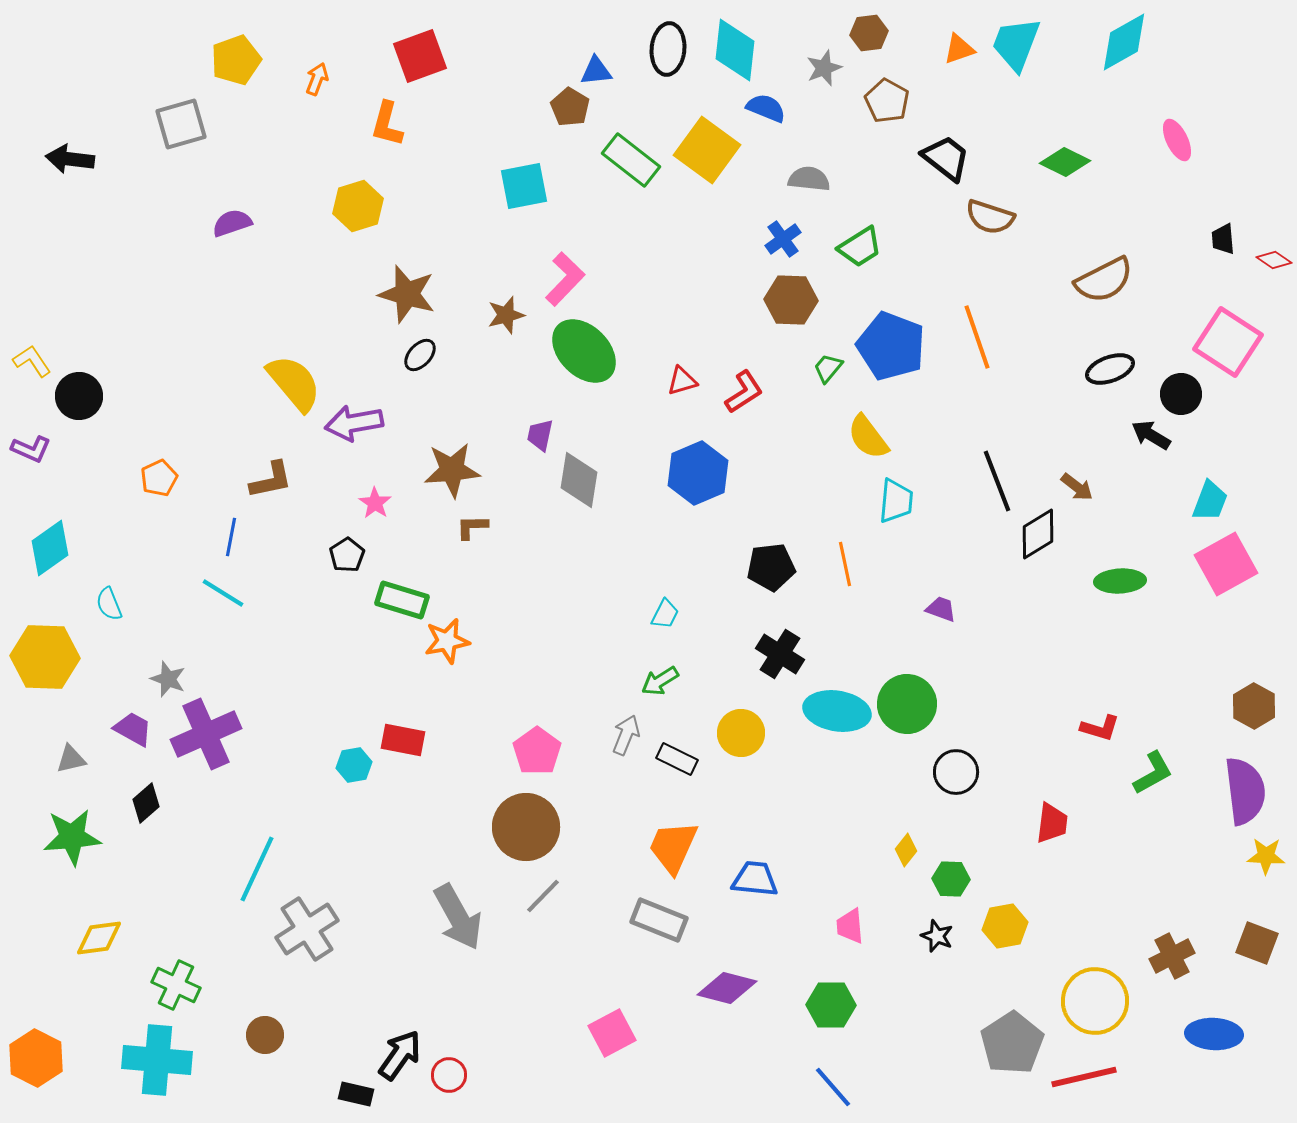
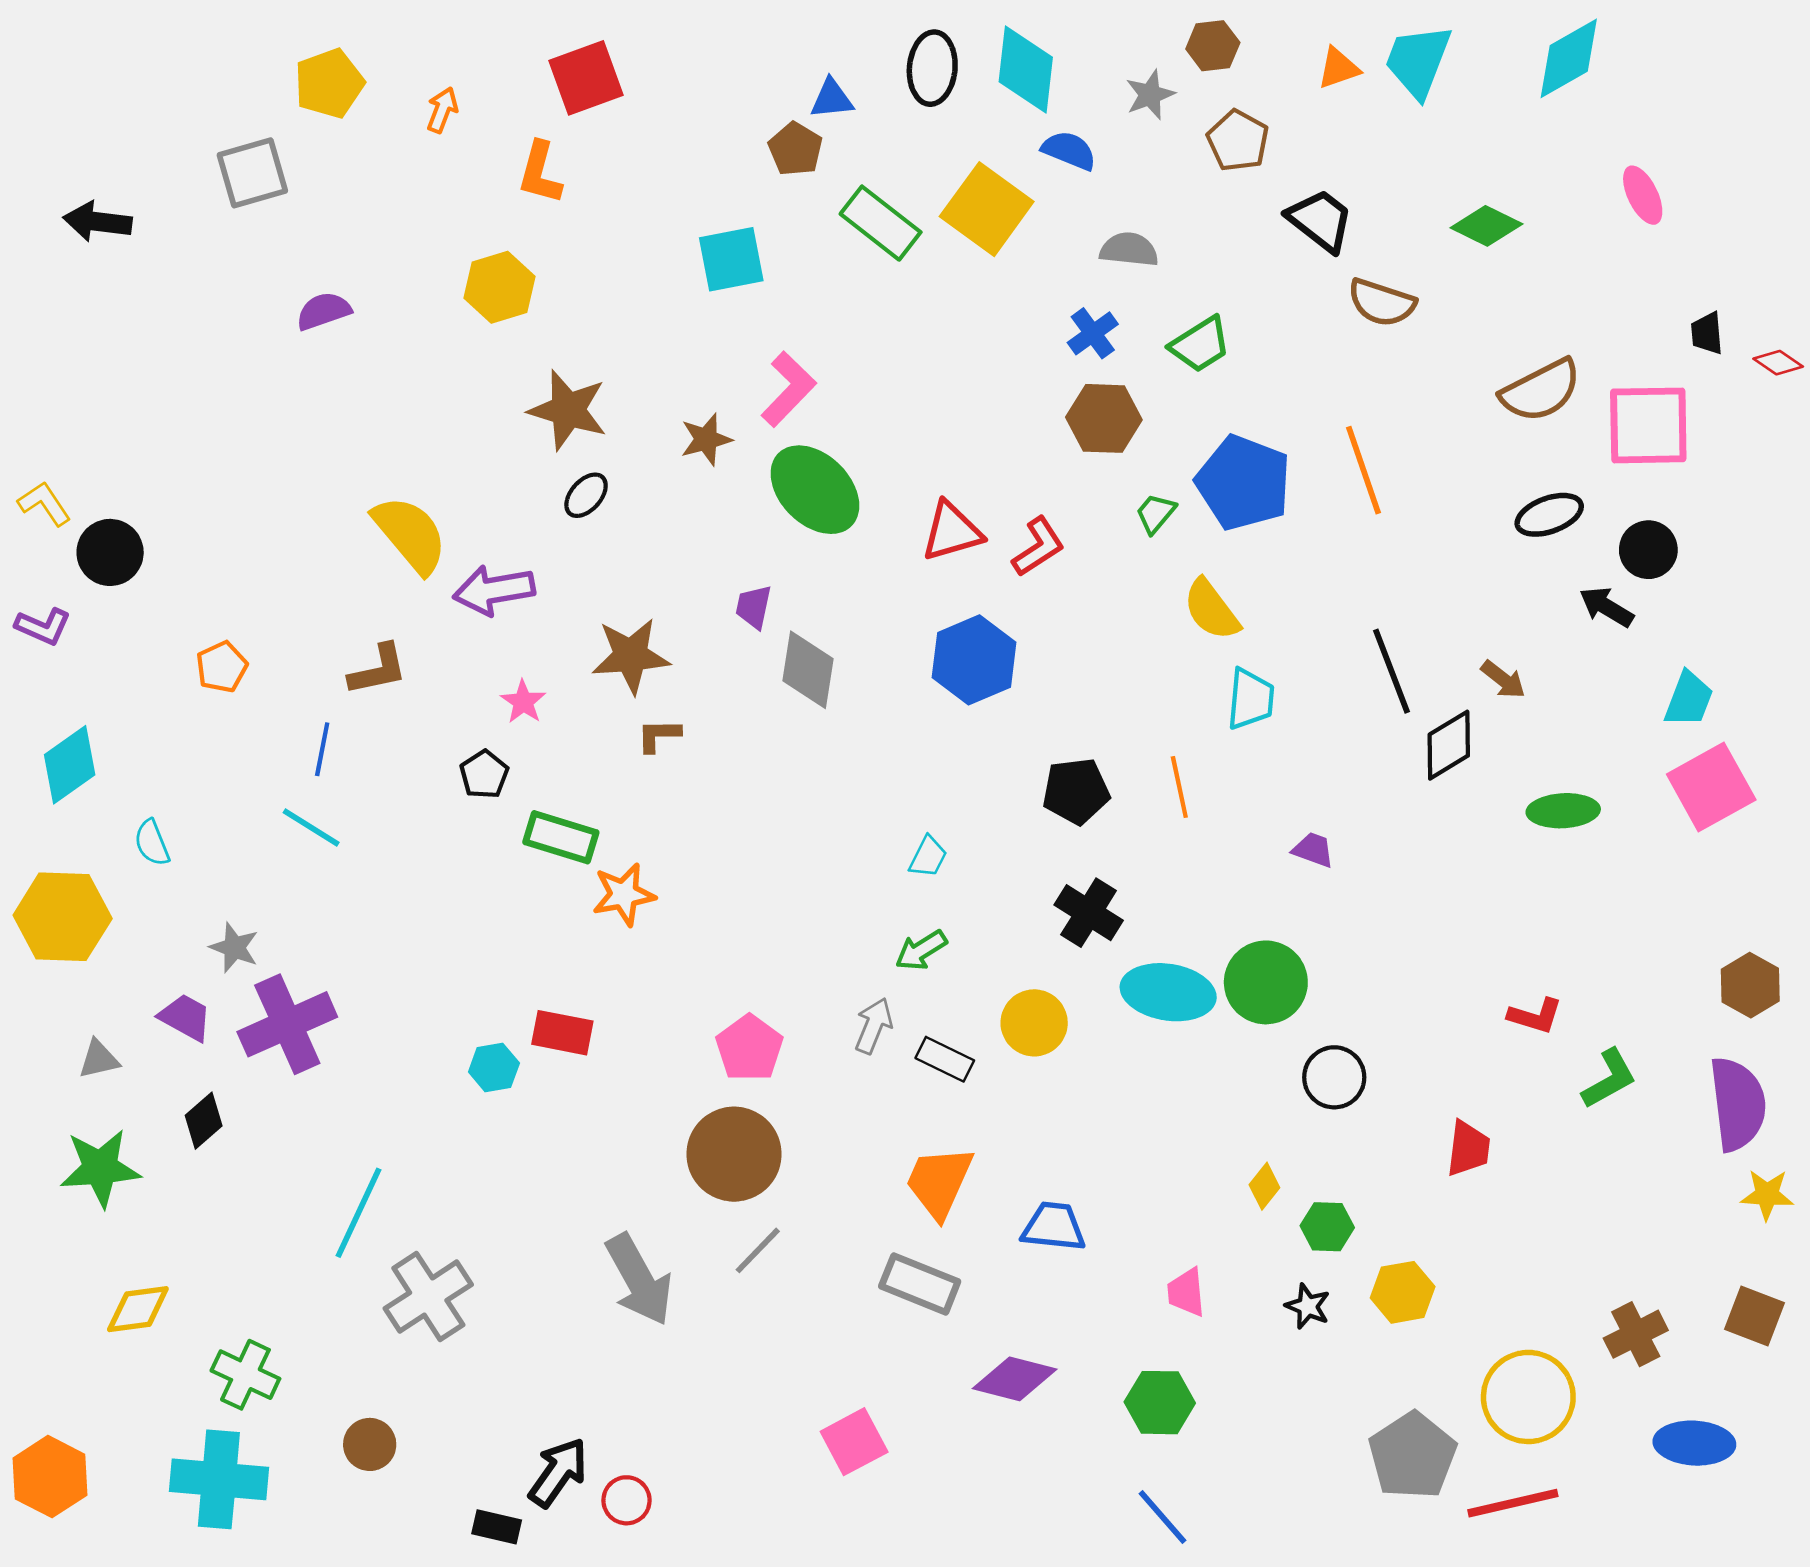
pink square: (1228, 342) -> (1648, 425), moved, turned -34
red triangle: (682, 381) -> (952, 532), size x1.5

